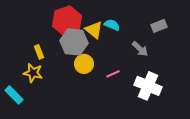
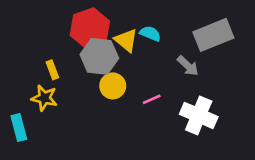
gray rectangle: (159, 26) -> (213, 35), size x1.8
cyan rectangle: (14, 95) -> (19, 128), turned 30

